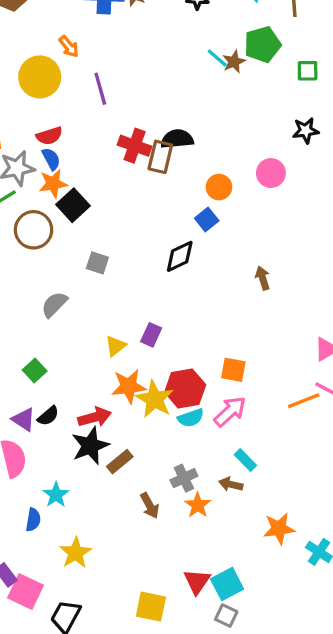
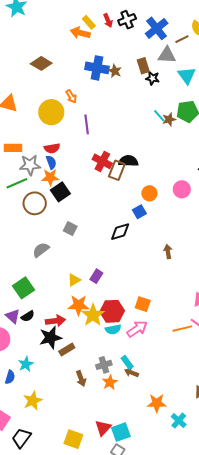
green square: (35, 371) -> (23, 288), size x1.5
cyan rectangle: (245, 460) -> (127, 362), moved

